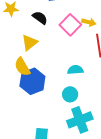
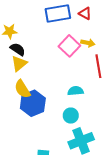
black semicircle: (40, 18) -> (18, 49), moved
yellow triangle: (30, 43) -> (19, 64), moved

